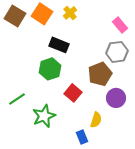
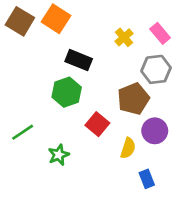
yellow cross: (70, 13) -> (124, 37), moved
green star: (44, 116) -> (59, 155), size x0.7
yellow semicircle: (96, 120) -> (128, 148), moved
blue rectangle: (82, 137) -> (147, 179), moved

